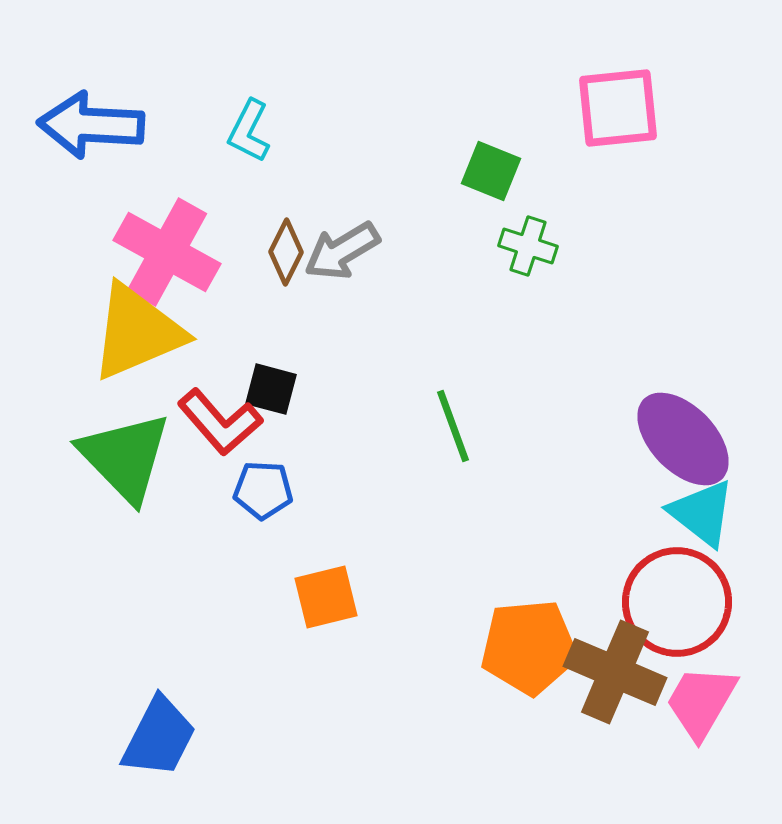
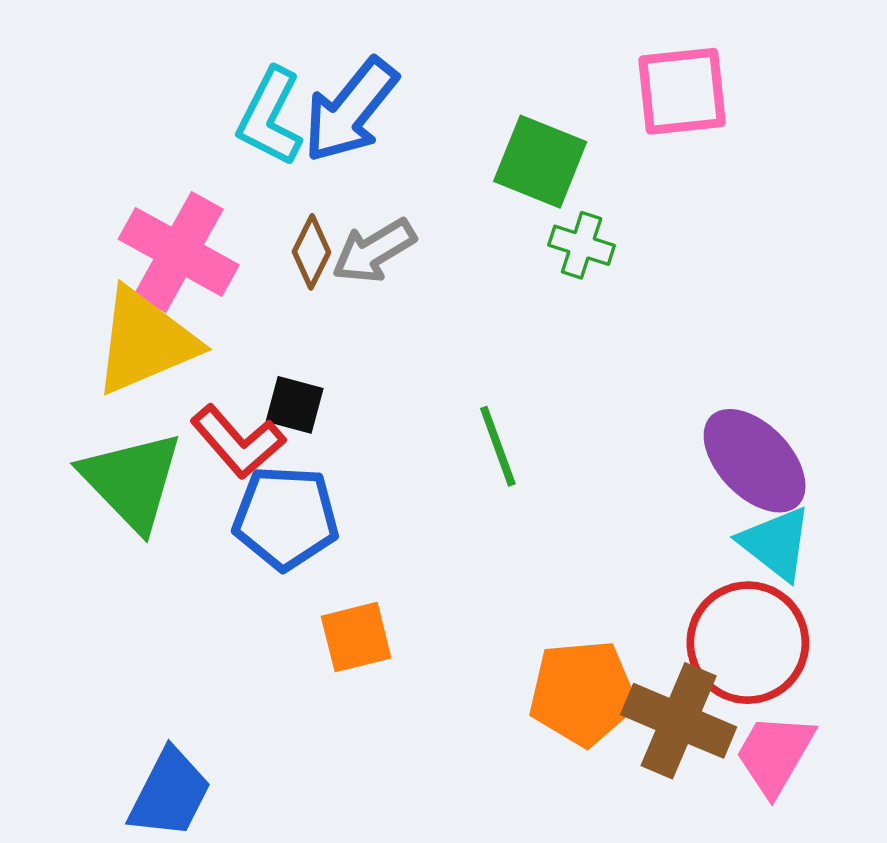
blue arrow: (91, 125) -> (350, 110), moved, turned -54
cyan L-shape: (249, 131) -> (270, 117), size x1.4
green square: (491, 171) -> (540, 162), size x1.4
blue pentagon: (263, 490) -> (286, 518), size x1.6

